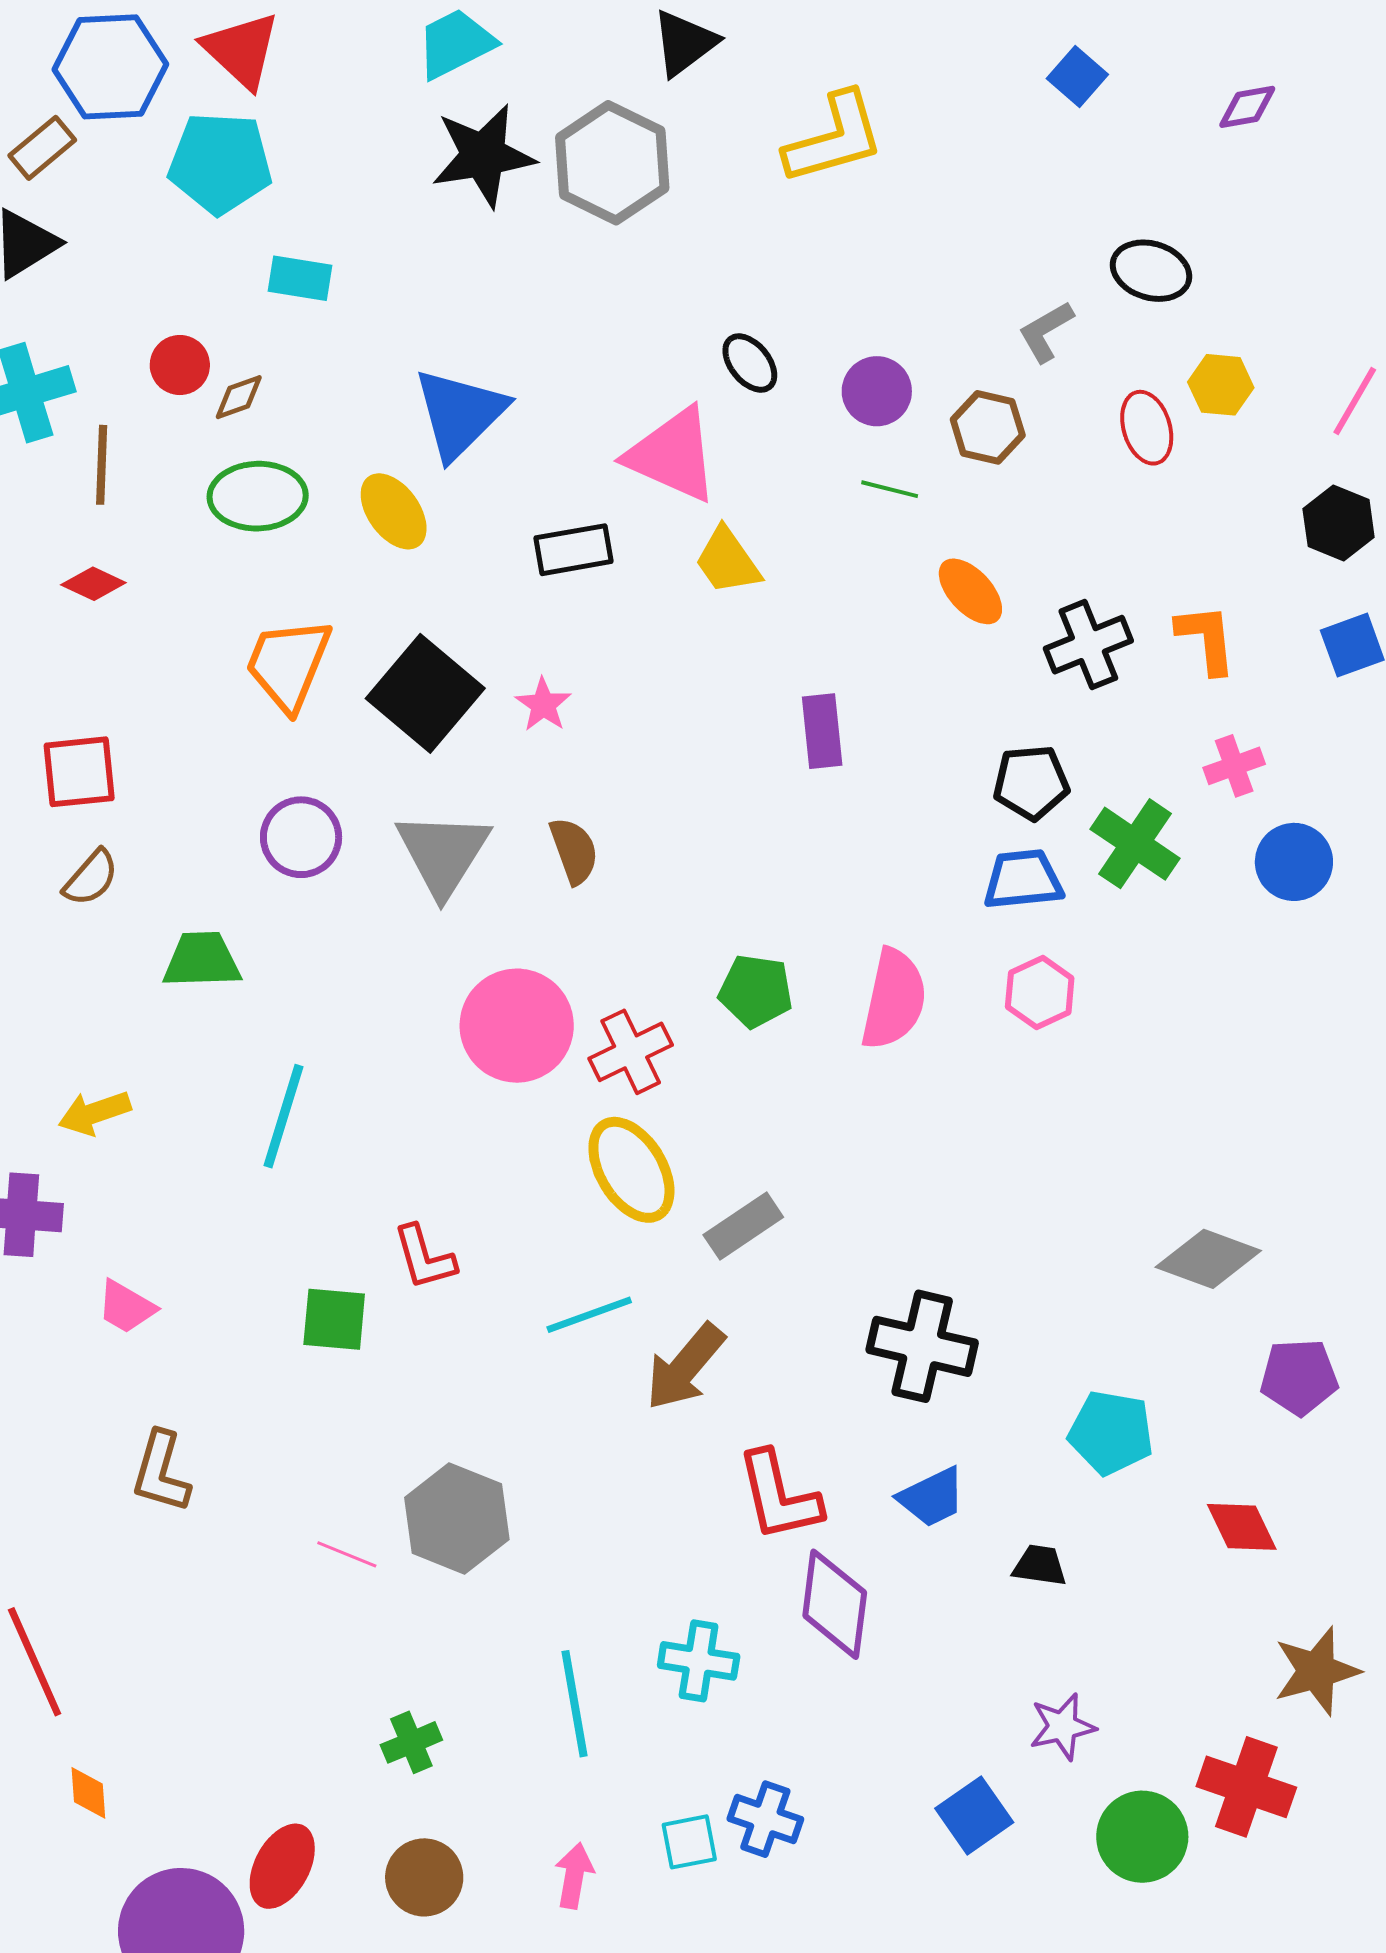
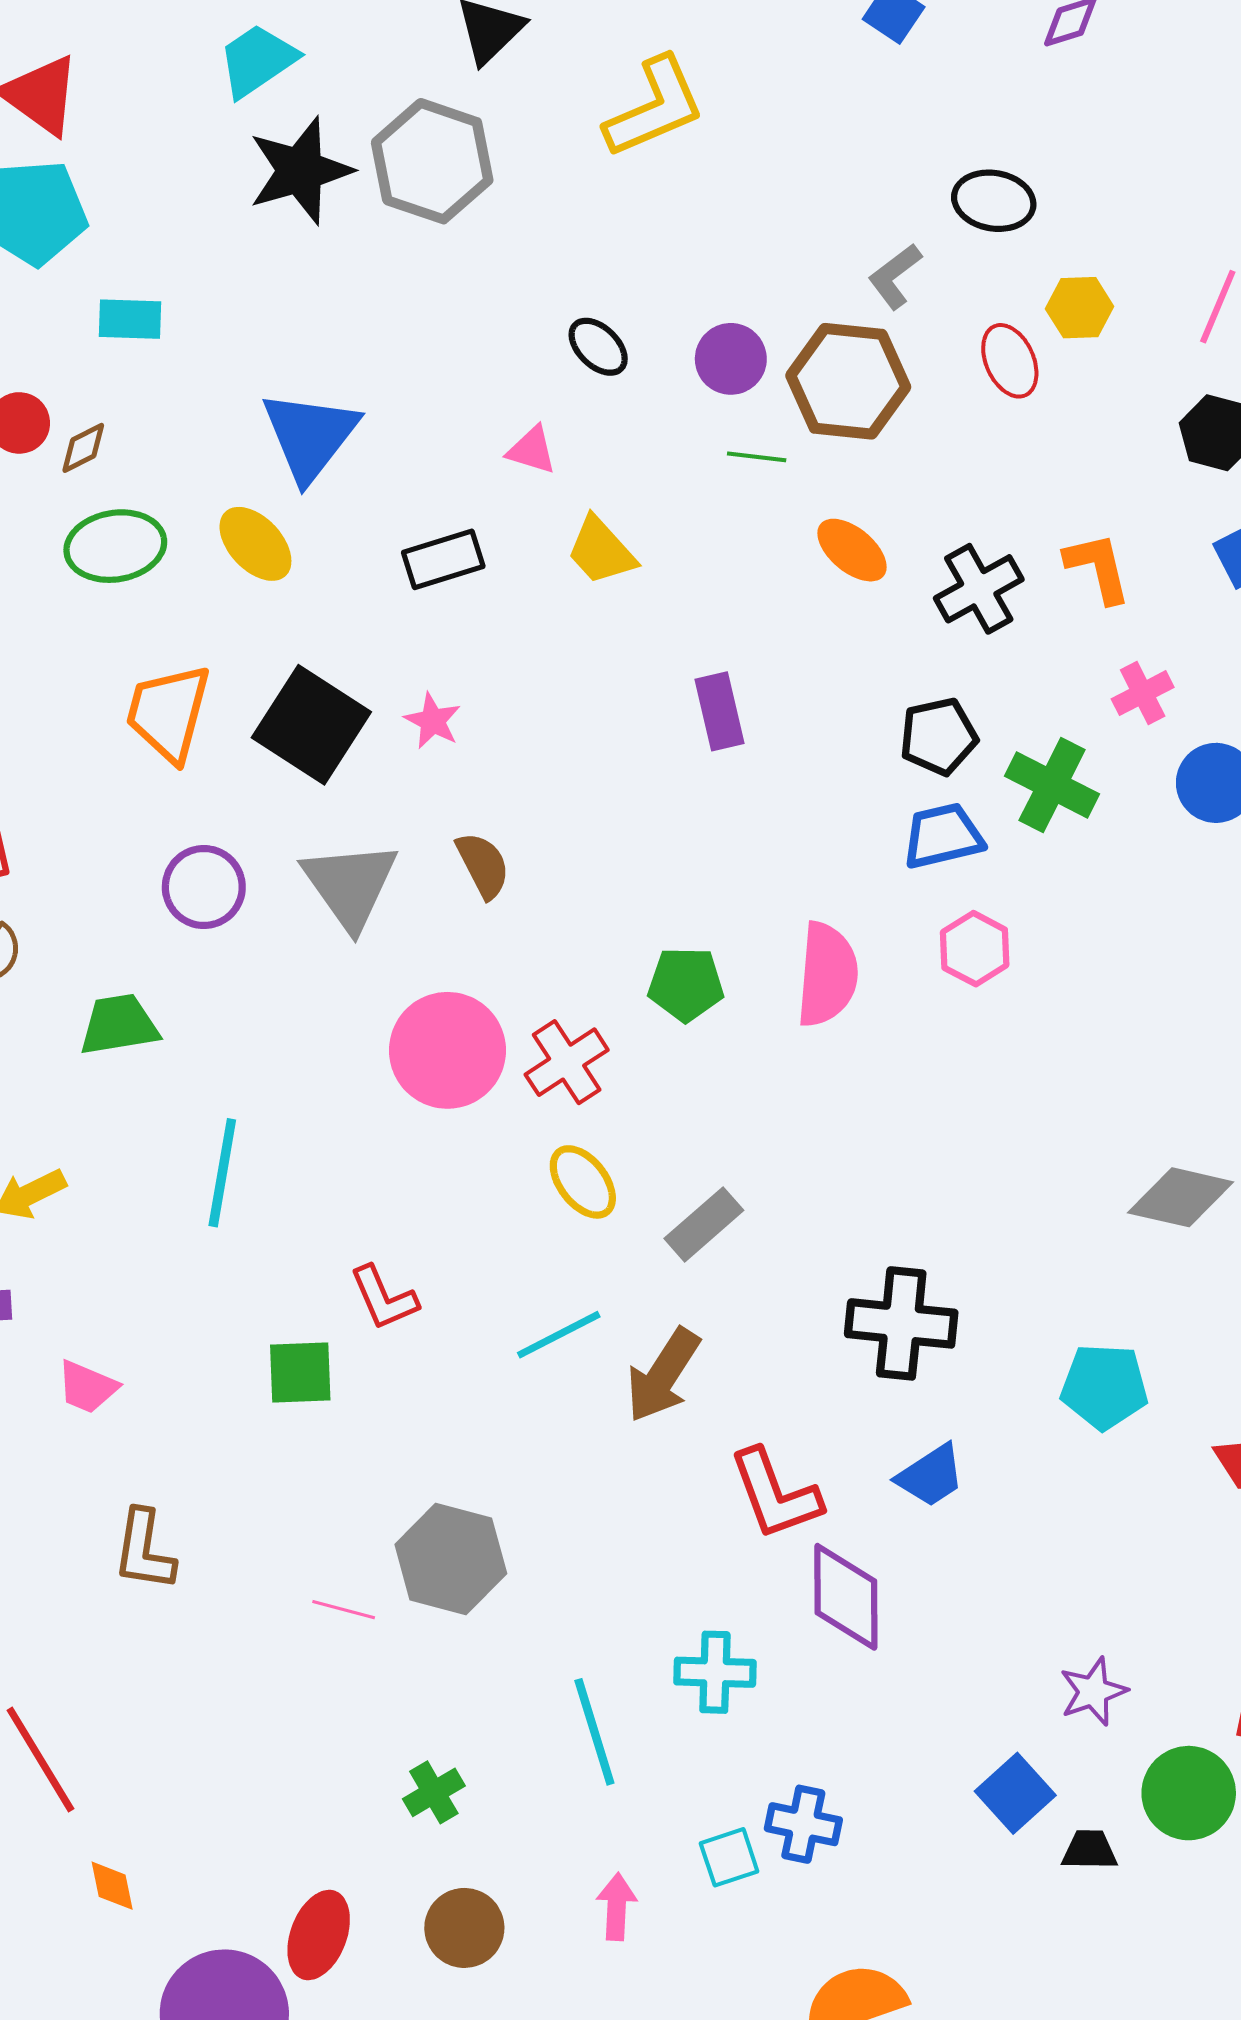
brown hexagon: (988, 427) -> (848, 381), size x1.6
pink triangle: (673, 455) -> (532, 450), size x0.5
yellow ellipse: (631, 1170) -> (583, 1182), size x0.7
black trapezoid: (1040, 1566) -> (1090, 1850), moved

